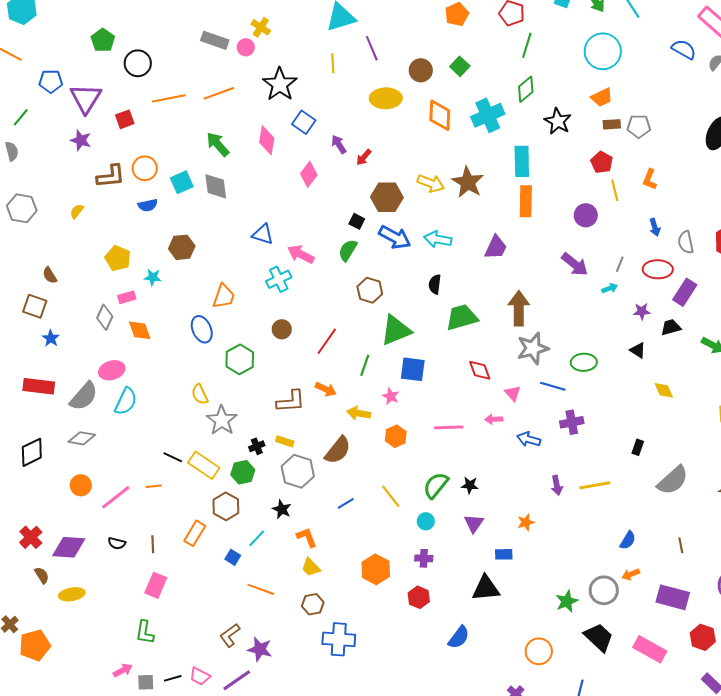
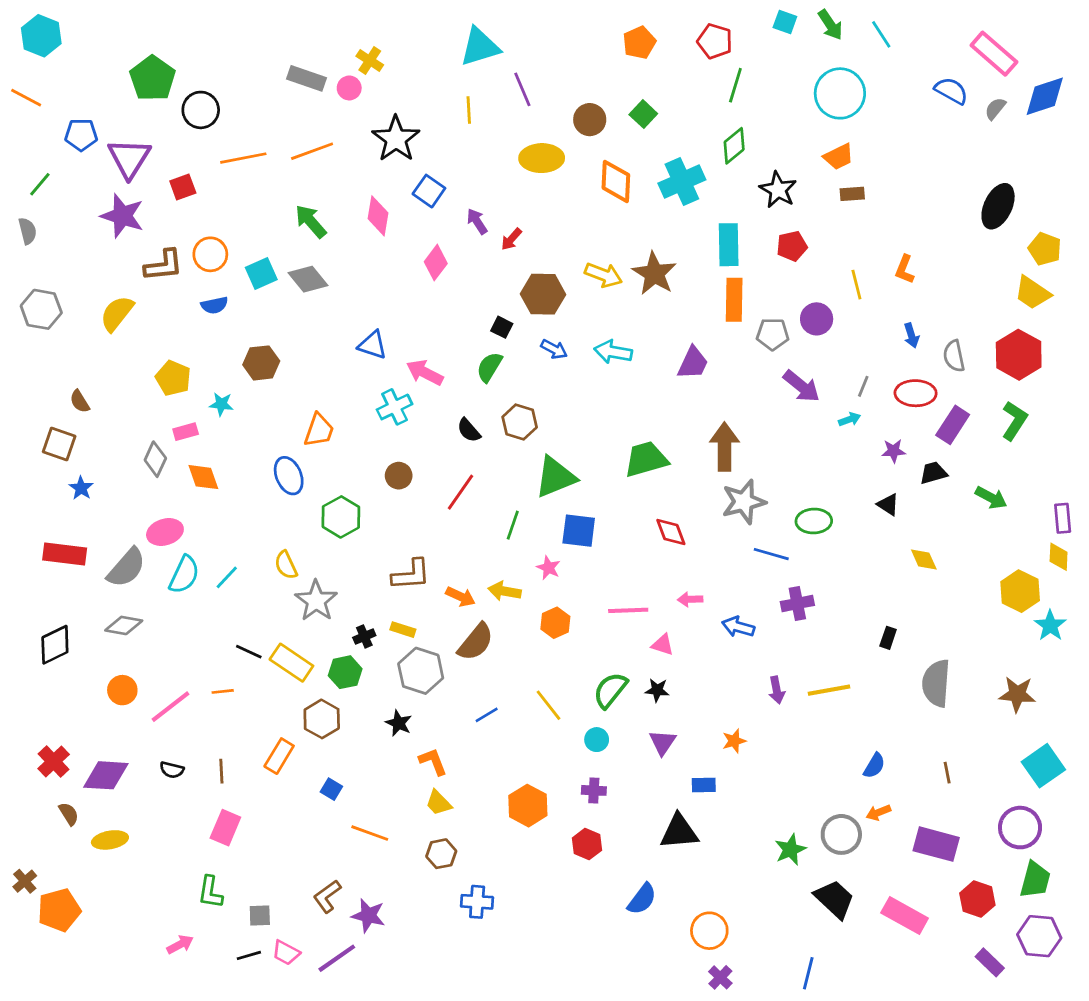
green pentagon: (103, 40) -> (153, 78), size x1.4
gray pentagon: (639, 126) -> (773, 334), moved
purple star: (81, 140) -> (122, 216), size x1.5
red pentagon: (602, 162) -> (792, 246), moved, turned 30
gray diamond: (216, 186) -> (308, 279), turned -32
yellow semicircle: (77, 211) -> (117, 313), size x1.8
blue arrow: (395, 237) -> (554, 349), size x0.6
black semicircle: (435, 284) -> (469, 430), moved, turned -48
orange arrow: (326, 389) -> (461, 597), moved
pink triangle: (513, 393) -> (663, 645), moved, turned -30
gray semicircle: (673, 480) -> (936, 683), turned 136
cyan line: (257, 538) -> (227, 577), moved
blue cross: (339, 639) -> (477, 902), size x0.7
orange circle: (539, 651) -> (709, 931), moved
gray square: (146, 682) -> (260, 916), moved

